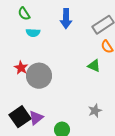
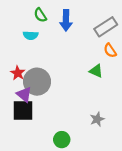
green semicircle: (24, 14) -> (40, 15), moved
black square: (20, 117) -> (23, 111), moved, turned 35
purple triangle: (36, 118) -> (24, 94), moved, turned -42

